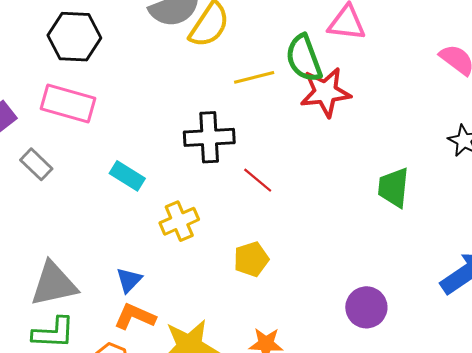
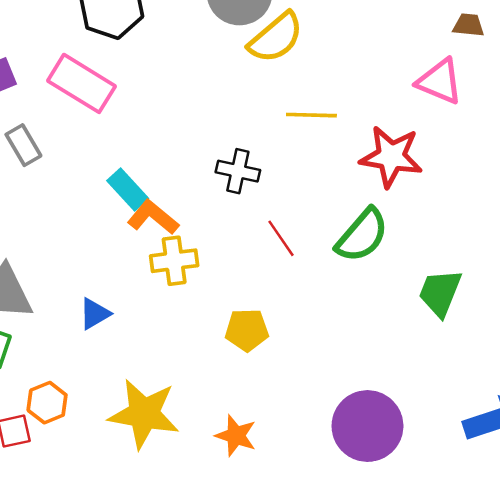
green semicircle: (304, 58) -> (362, 235), moved, turned -135
black cross: (209, 137) -> (238, 171), size x0.7
purple circle: (366, 307) -> (367, 426), size x1.4
orange L-shape: (135, 317) -> (153, 217), moved

